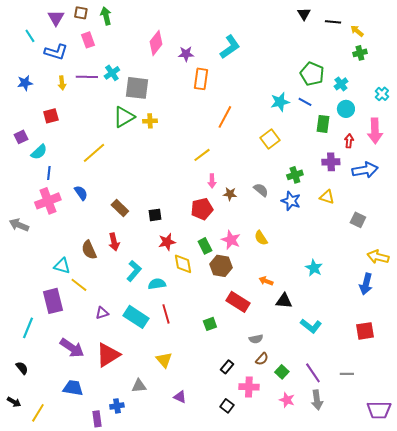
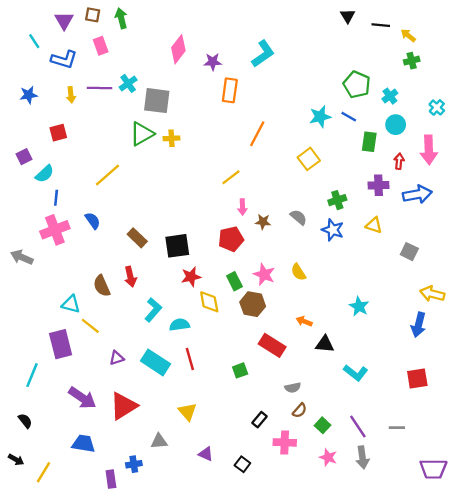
black square: (155, 215) -> (177, 246), size x1.6
black square: (227, 406) -> (242, 464), moved

